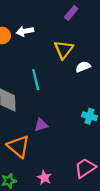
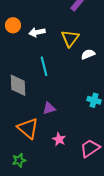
white arrow: (25, 31) -> (37, 32), moved
pink star: (44, 178) -> (59, 139), moved

